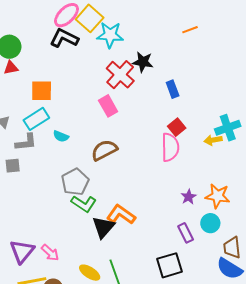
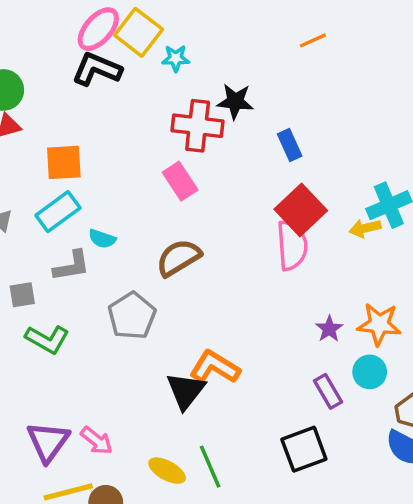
cyan star: (110, 35) -> (176, 58), size x0.6
red cross: (120, 75) -> (198, 126), turned -32
red square: (177, 127) -> (301, 210), size x1.6
gray L-shape: (26, 142) -> (72, 266), moved
green L-shape: (84, 204) -> (47, 339), moved

